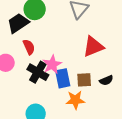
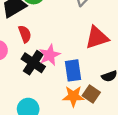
blue rectangle: (63, 78) -> (73, 70), moved
brown square: (84, 80) -> (91, 94), moved, turned 35

